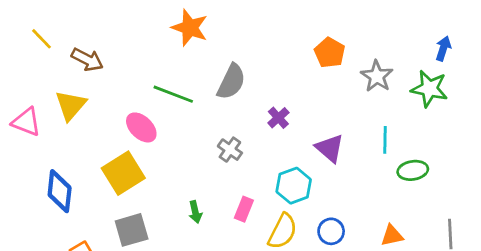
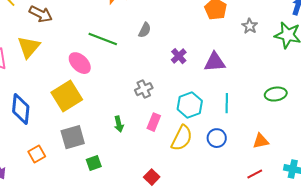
gray star: (377, 76) -> (250, 26), size x0.7
gray semicircle: (231, 82) -> (145, 30), size x0.6
cyan line: (385, 140) -> (227, 103), moved
purple triangle: (330, 148) -> (215, 62), moved, turned -45
gray cross: (230, 150) -> (144, 89), moved, turned 30

